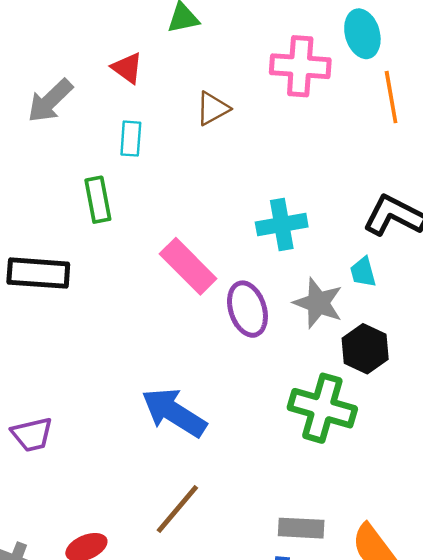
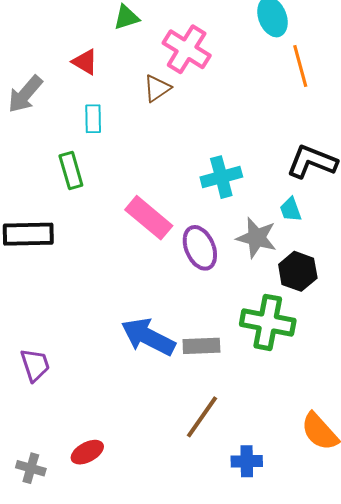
pink cross: (300, 66) -> (187, 49), moved, turned 33
purple trapezoid: (32, 434) -> (35, 365), turned -90
brown line: (177, 509) -> (202, 417), moved
gray rectangle: (301, 528) -> (201, 346), moved

